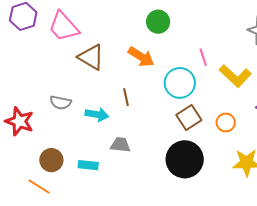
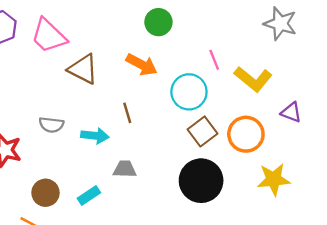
orange circle: (226, 122) -> (246, 134), size x1.6
cyan rectangle: (88, 165) -> (89, 196), turned -36

